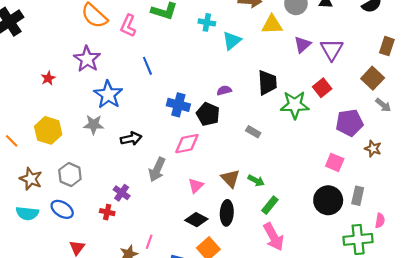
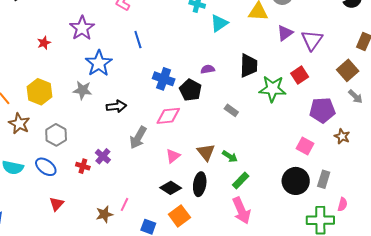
brown star: (31, 179) -> (19, 124), moved
red cross: (107, 212) -> (83, 166), moved

